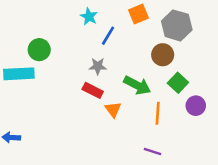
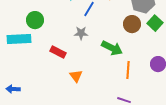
green square: (178, 83) -> (155, 23), moved
red rectangle: (93, 90) -> (58, 52), moved
orange triangle: (113, 109) -> (76, 76), moved

